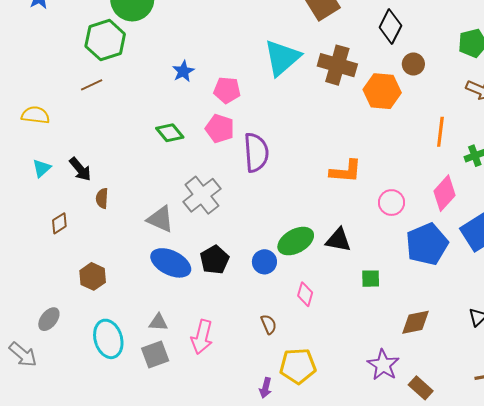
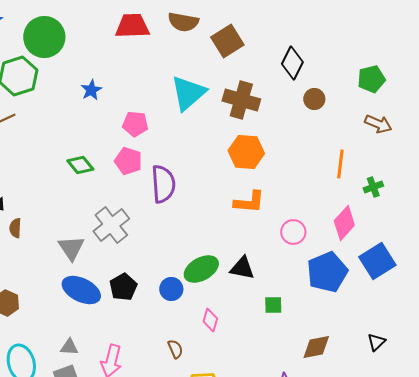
blue star: (183, 71) -> (91, 90), moved
orange hexagon: (382, 91) -> (246, 152), moved
gray triangle: (160, 219) -> (71, 248), turned 32

